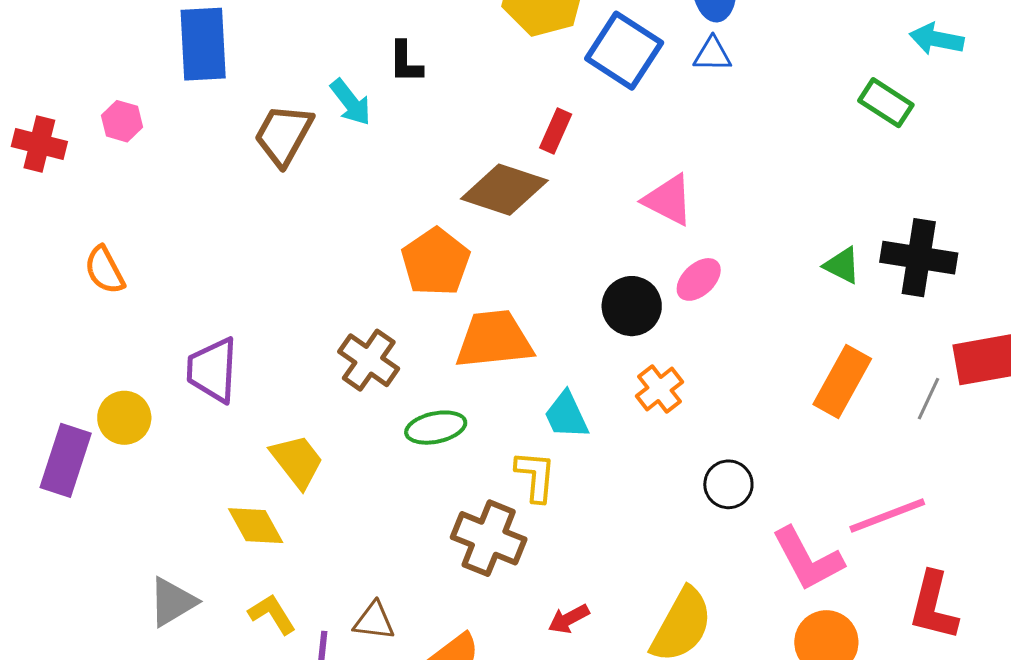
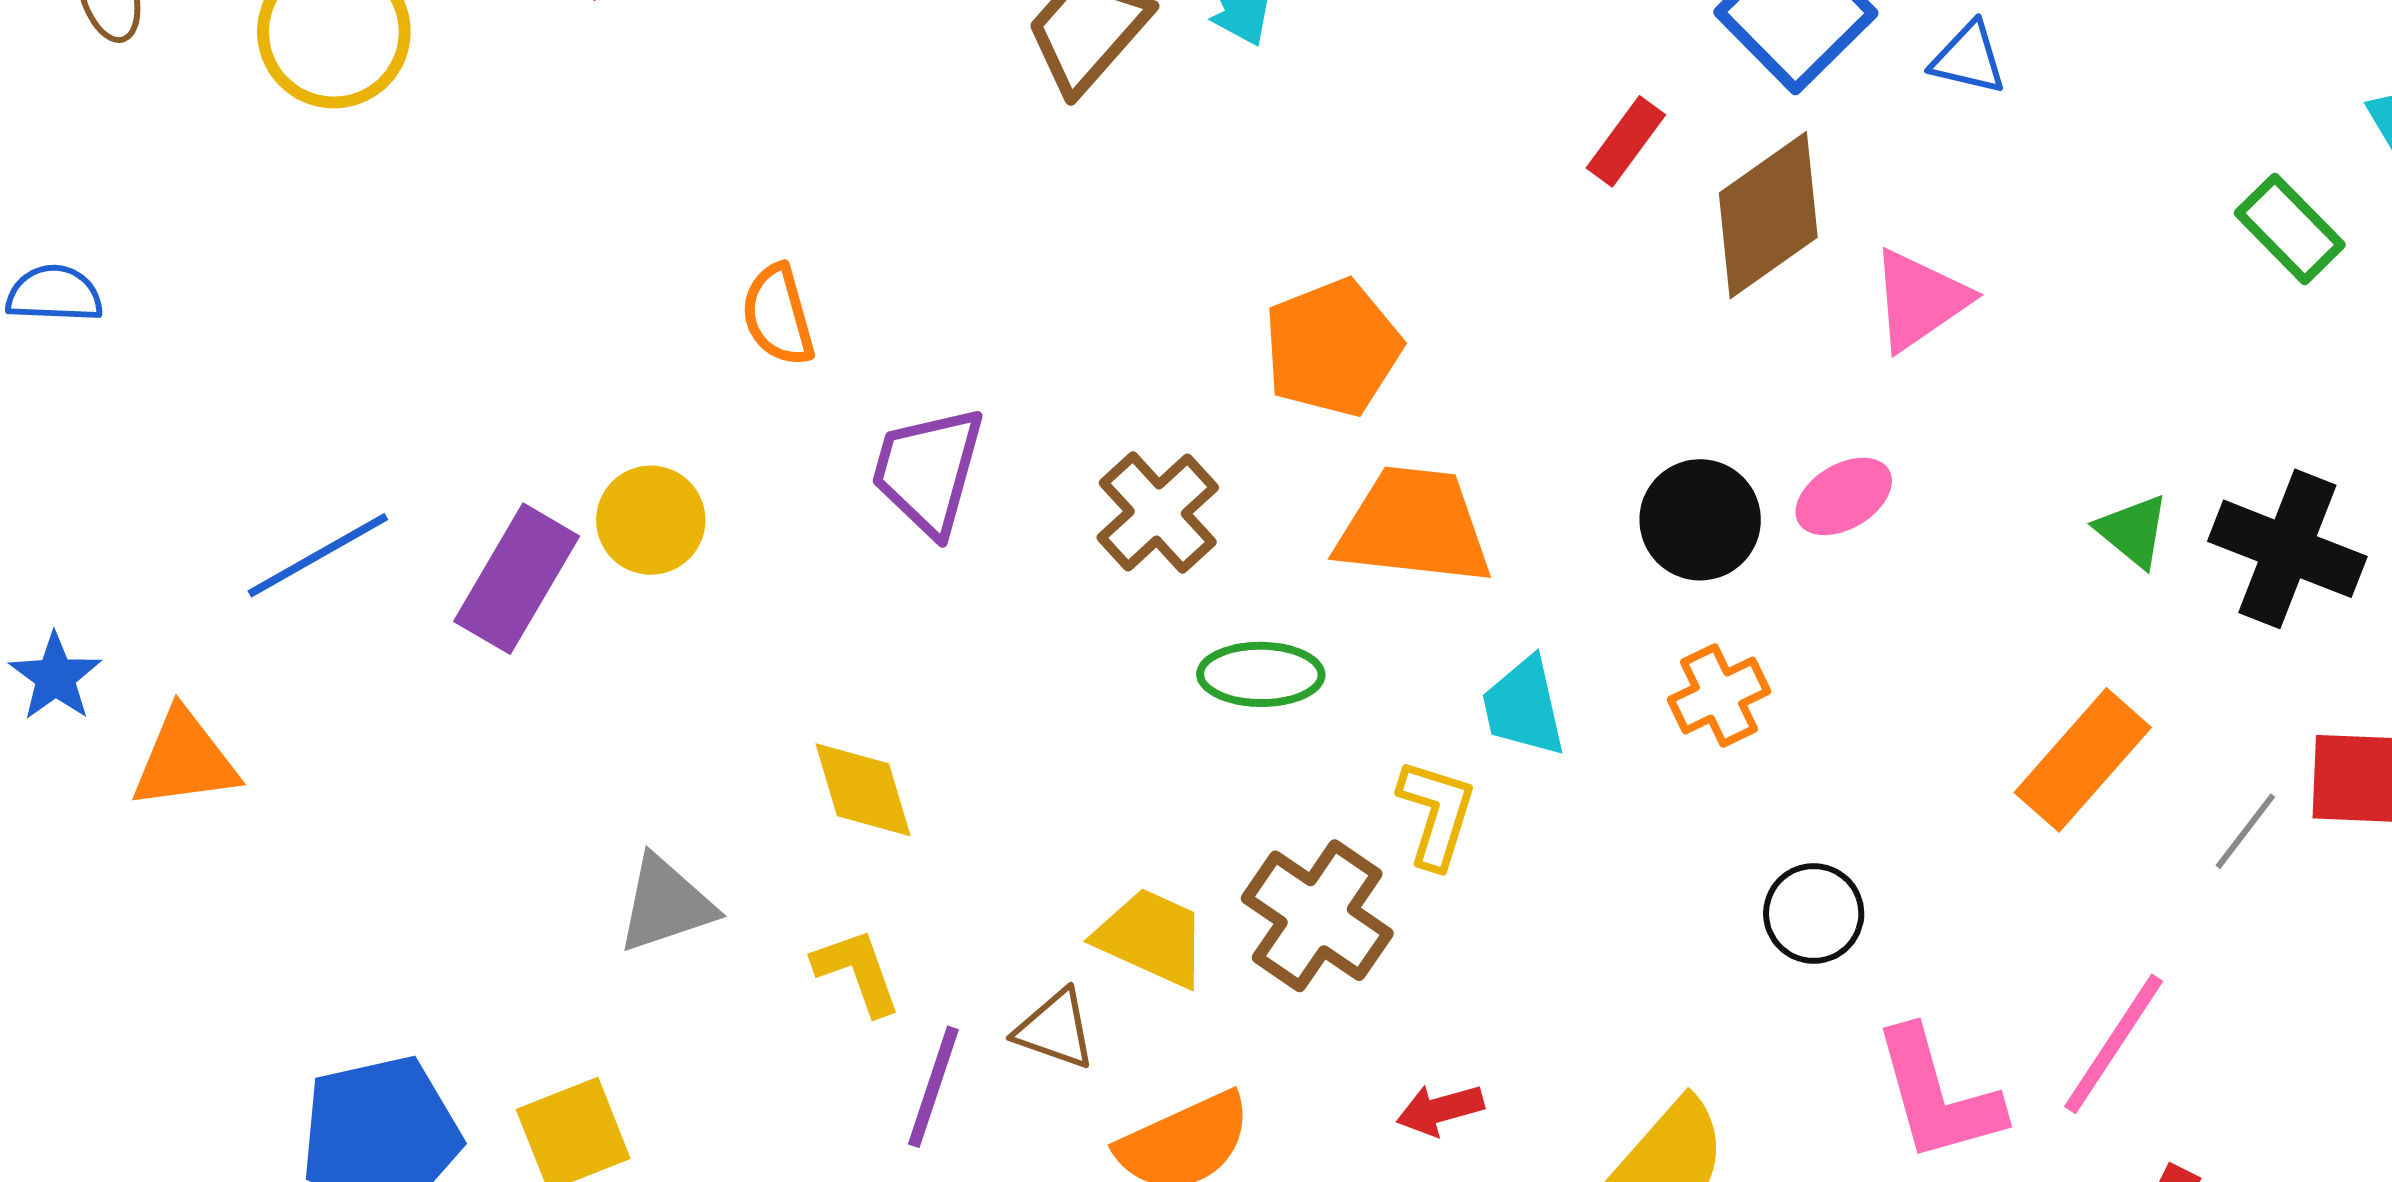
brown diamond: (504, 190) -> (1768, 215), moved, turned -66
pink triangle: (668, 200) -> (1920, 300), moved, turned 46
orange semicircle: (105, 270) -> (778, 315), moved
purple trapezoid: (213, 370) -> (928, 471), moved
yellow trapezoid: (297, 461) -> (1151, 937), moved, turned -40
pink line: (887, 516) -> (2114, 1044), turned -48

